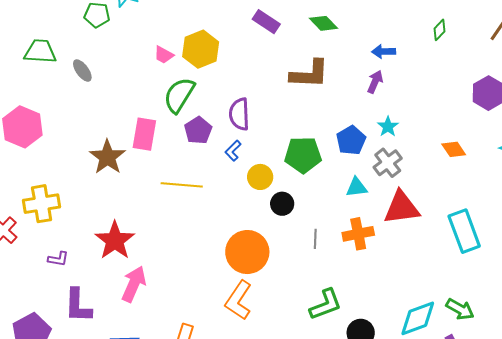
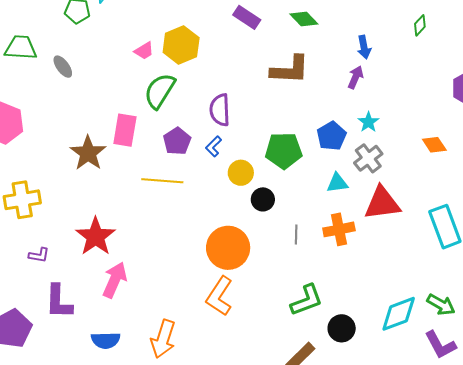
blue arrow: (384, 52) -> (364, 47), turned -100
pink trapezoid: (164, 55) -> (144, 51), turned -60
purple pentagon: (198, 130) -> (177, 141), moved

